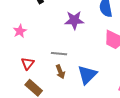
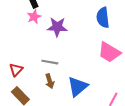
purple star: (74, 20) -> (57, 27), moved
pink star: (20, 31) -> (34, 17), moved

